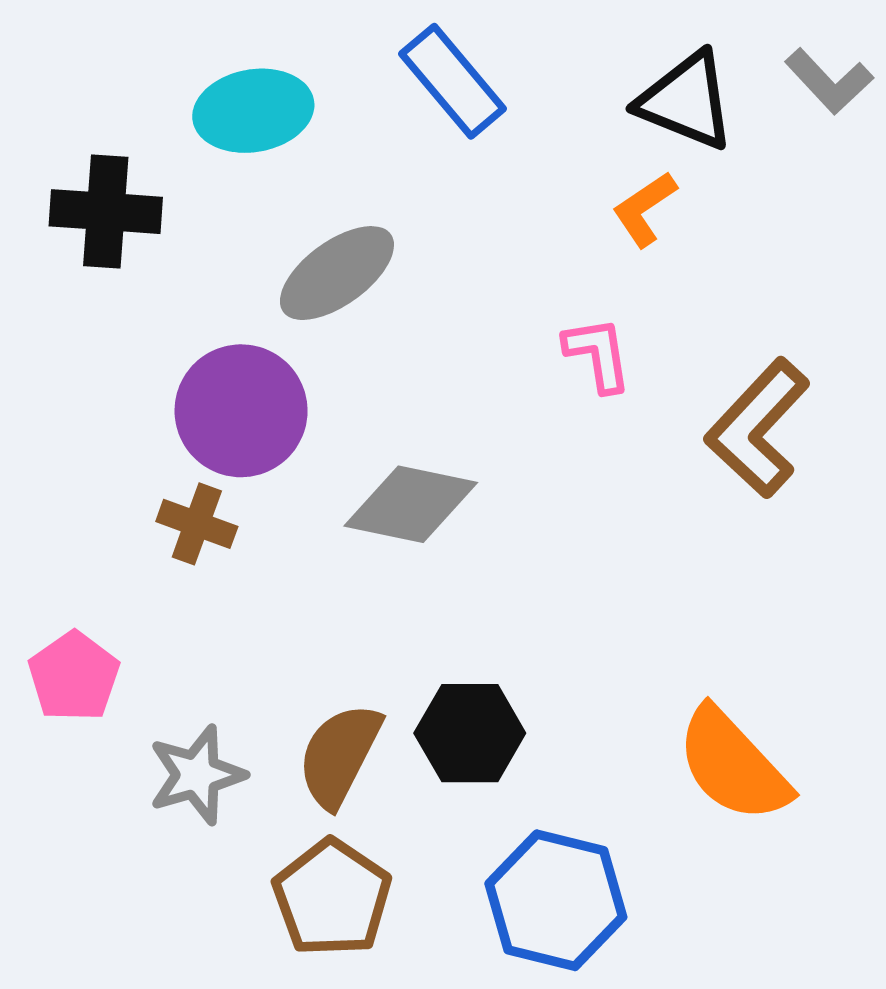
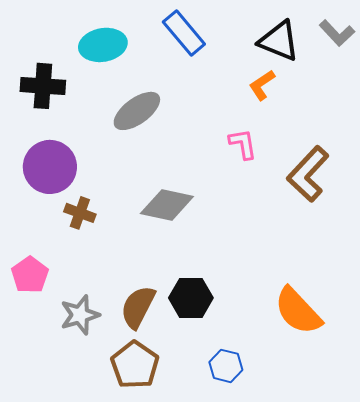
purple circle: (241, 411) -> (50, 167), moved
blue hexagon: (556, 900) -> (226, 366), size x0.6

